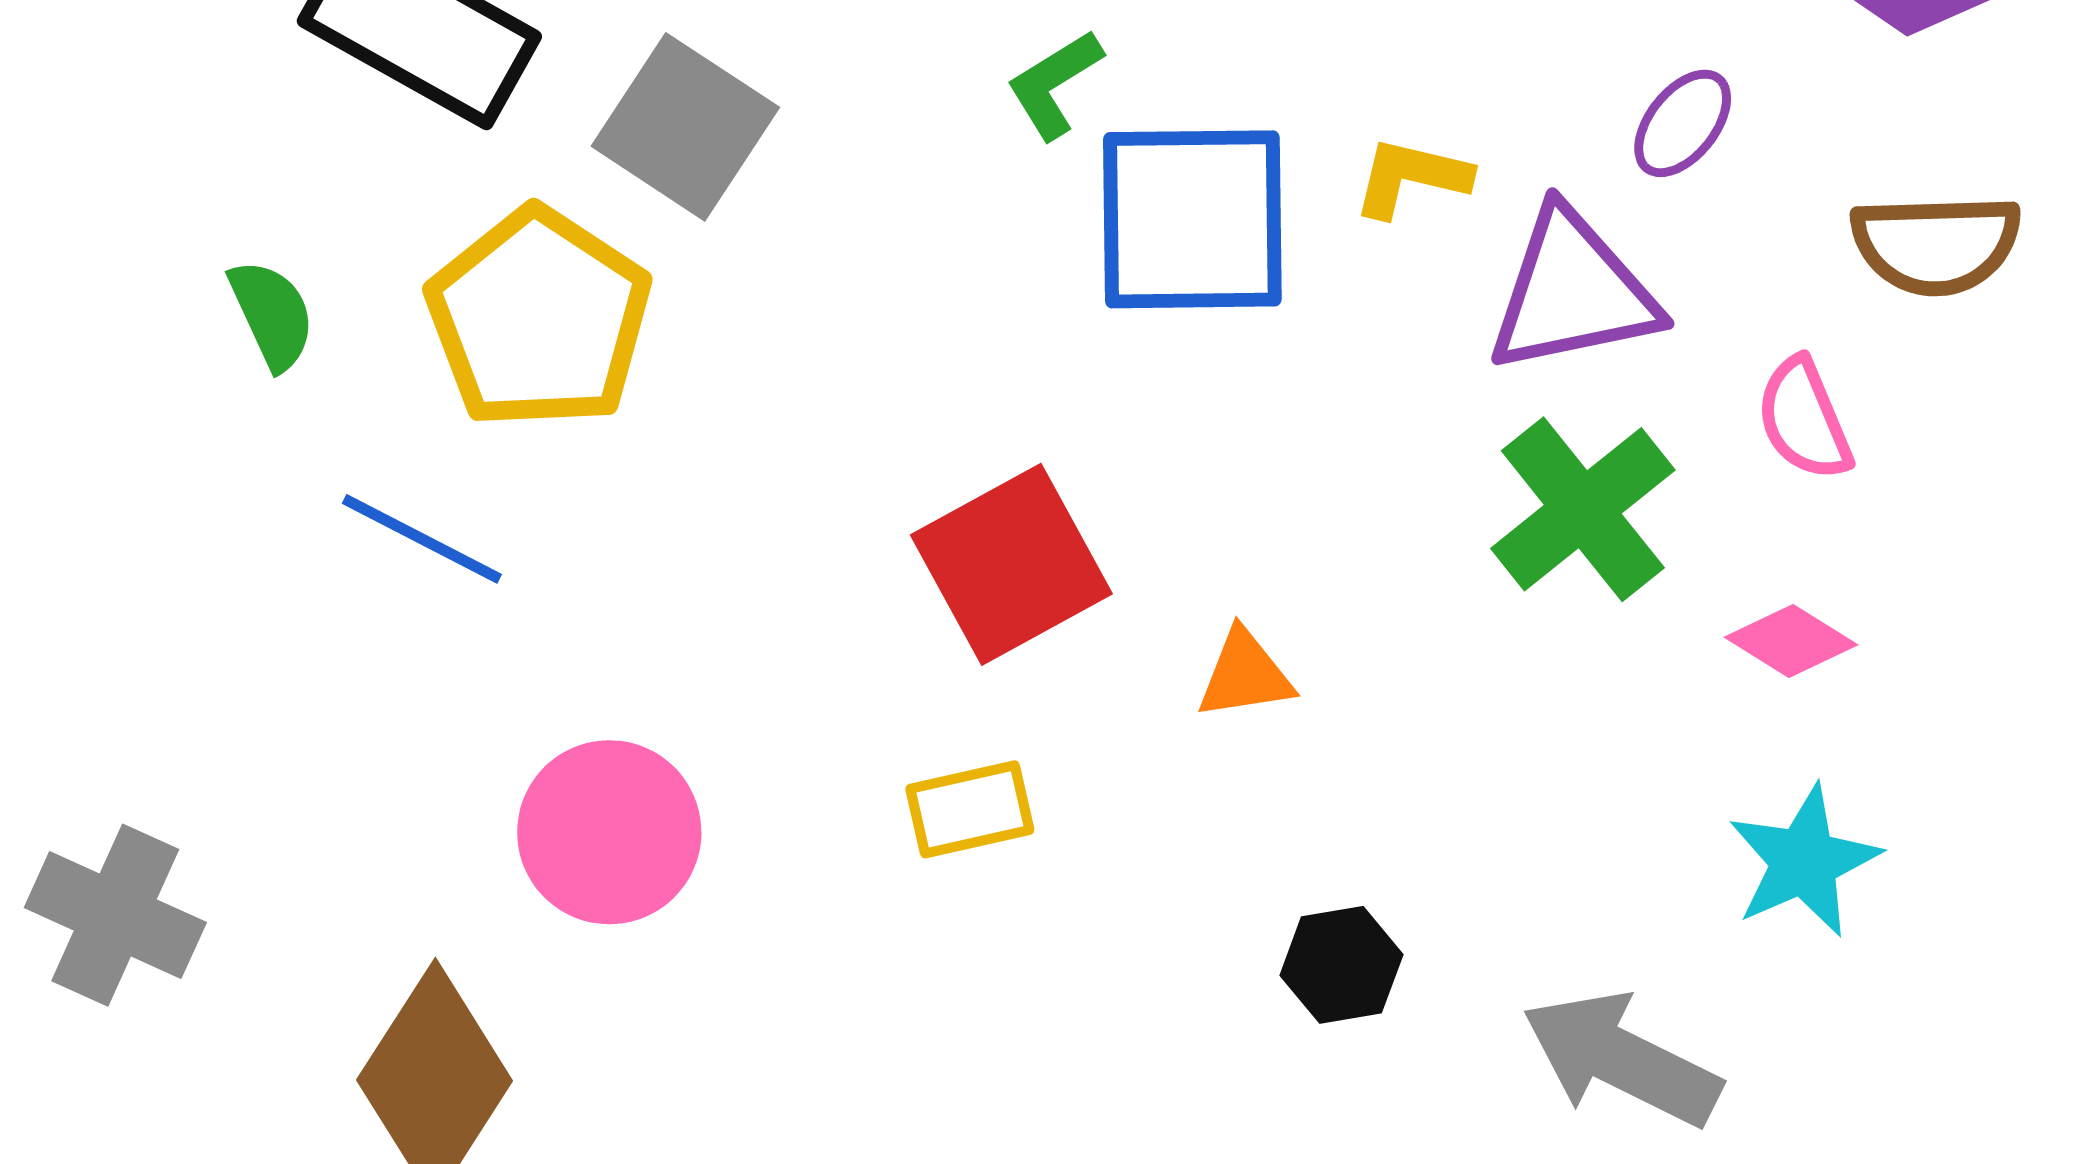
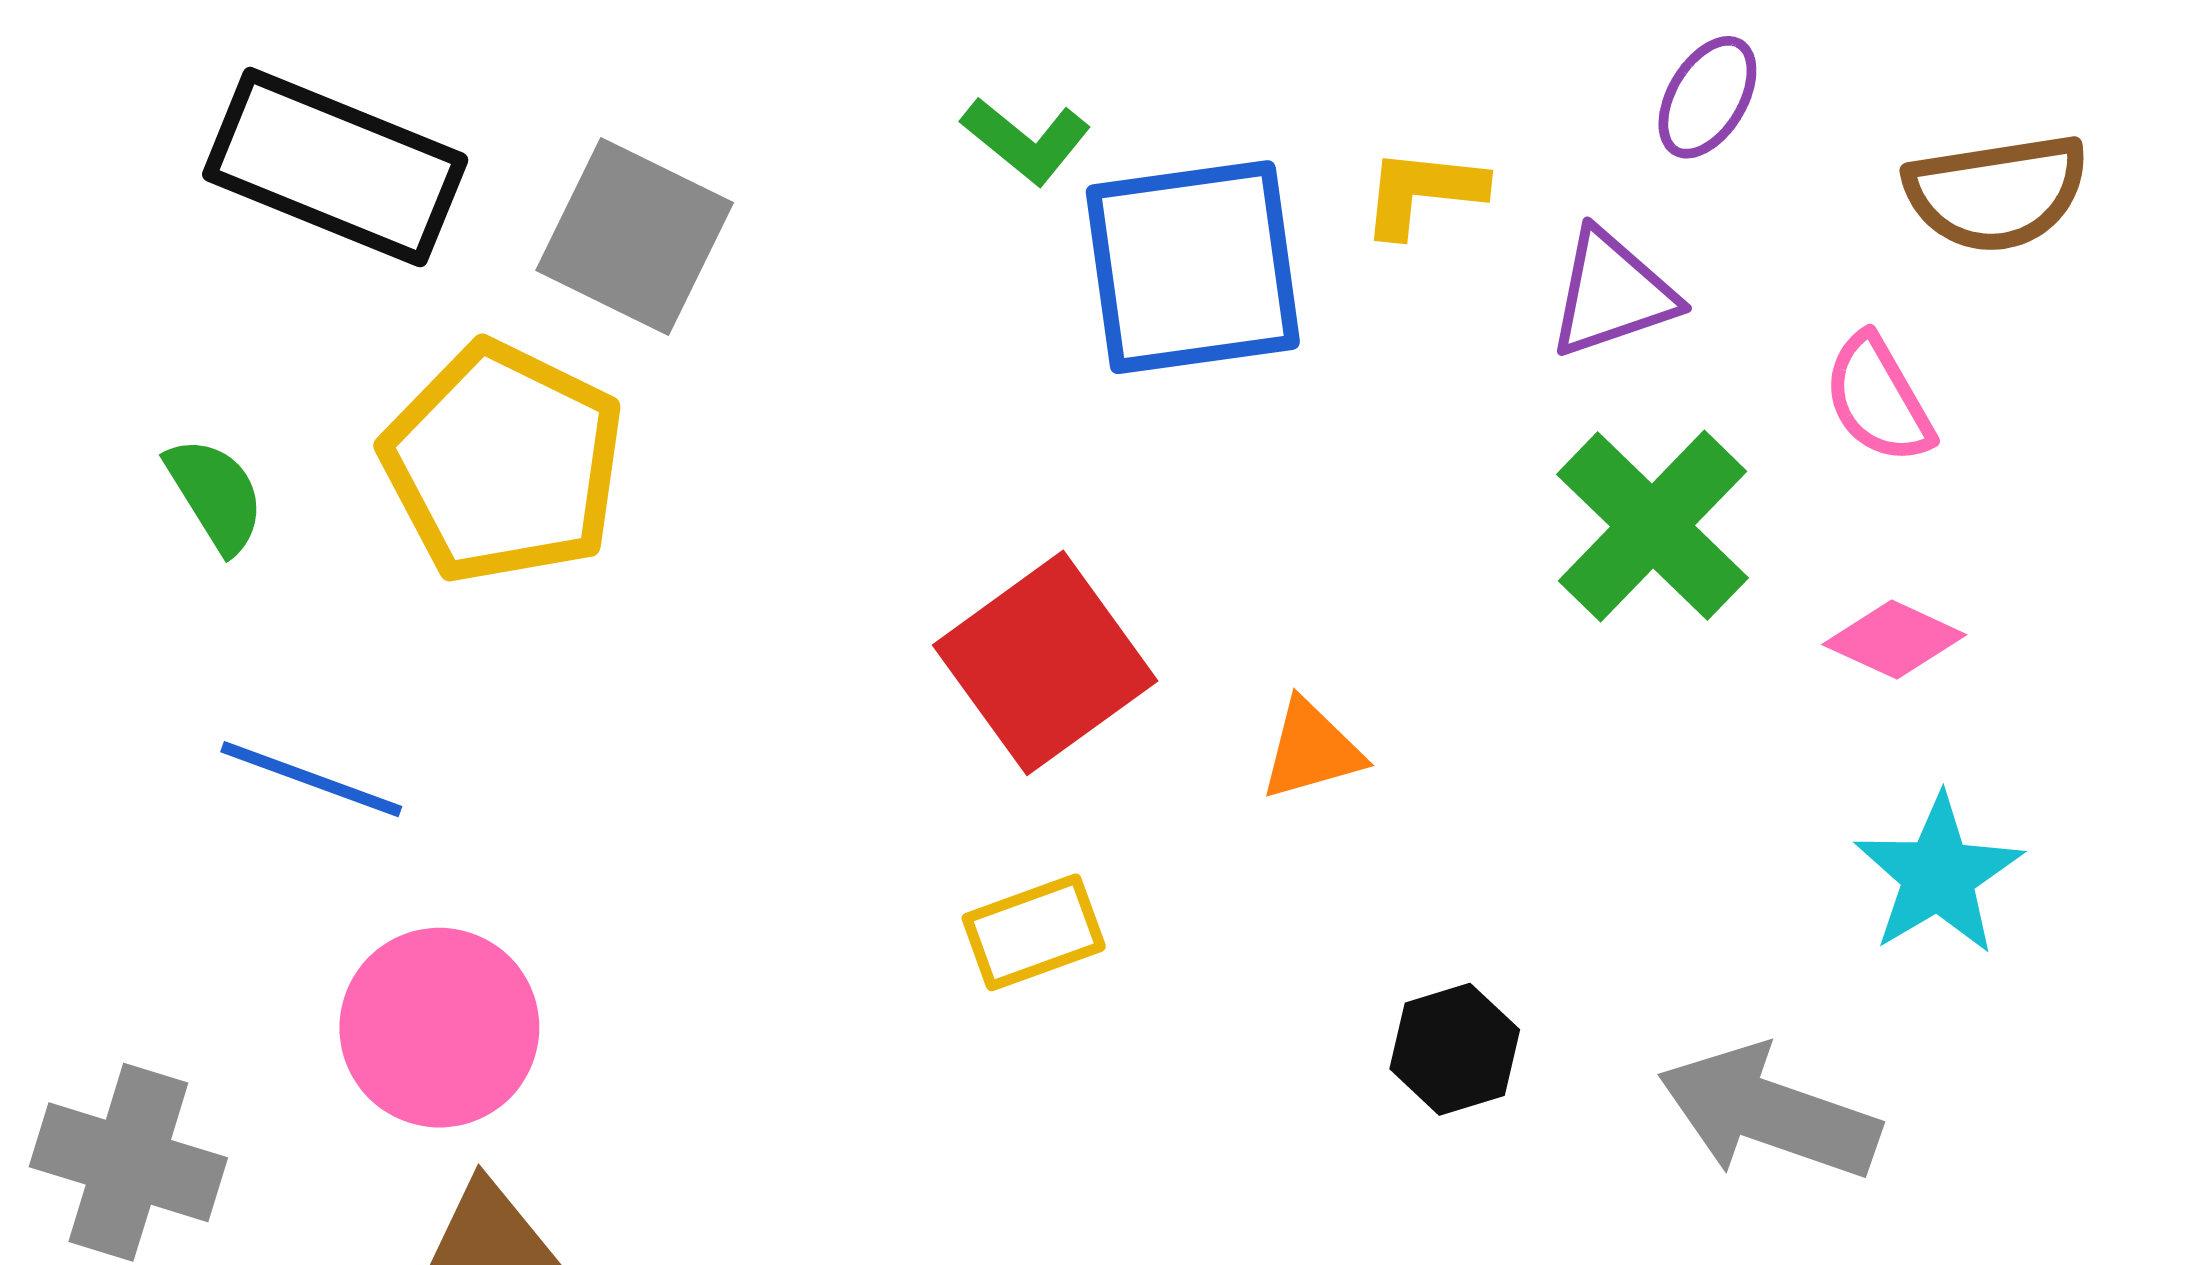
green L-shape: (1054, 84) -> (1026, 140), turned -102
purple triangle: (1573, 292) -> (1612, 294), size x0.7
blue line: (422, 539) -> (311, 779), moved
pink circle: (609, 832) -> (439, 1028), moved

